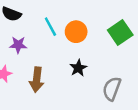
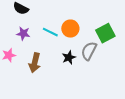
cyan line: (50, 27) -> (50, 32), moved, turned -42
gray semicircle: (112, 89) -> (89, 51), moved

